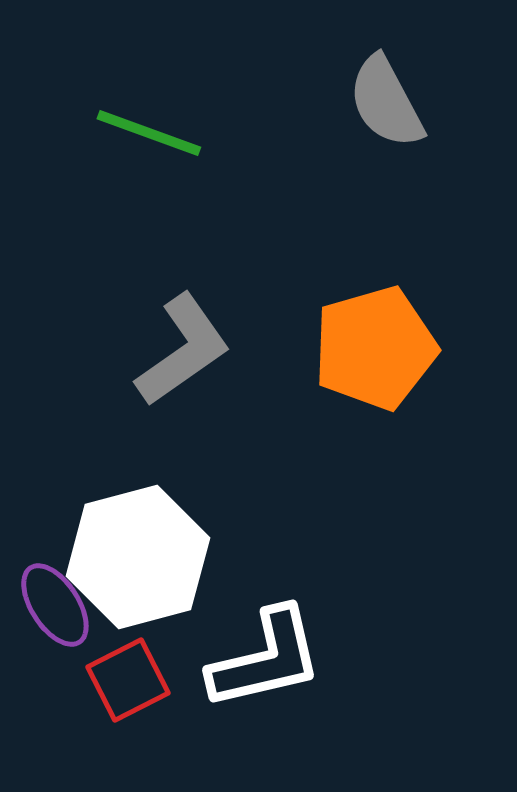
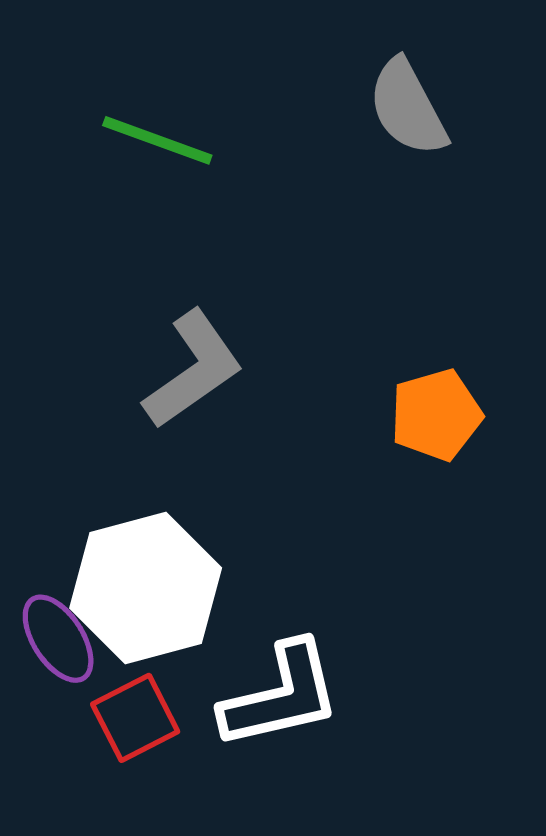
orange pentagon: (375, 348) -> (436, 415), moved, size x0.7

